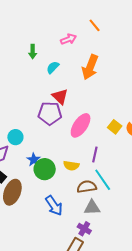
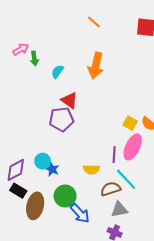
pink arrow: (69, 39) -> (21, 49), moved
pink ellipse: (81, 125) -> (133, 147), moved
cyan circle: (15, 137) -> (43, 161), moved
green circle: (45, 169) -> (65, 196), moved

